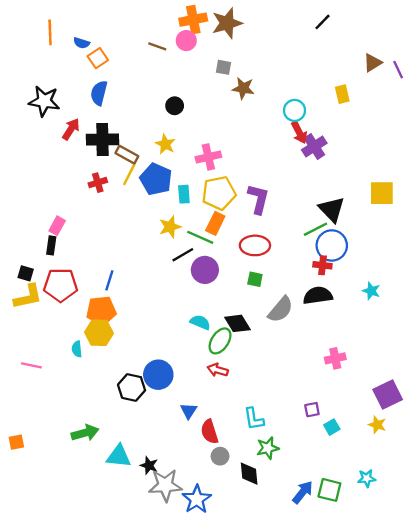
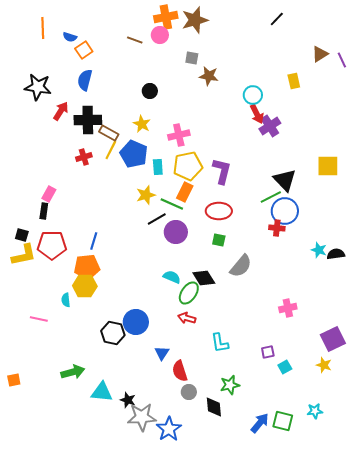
black semicircle: (318, 296) -> (336, 254), moved, size x0.7
pink line: (31, 365) -> (39, 319), moved
cyan L-shape: (254, 419) -> (220, 343), moved

